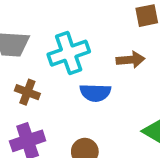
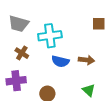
brown arrow: (131, 60) -> (86, 60), moved

